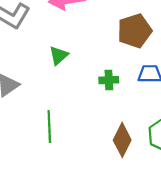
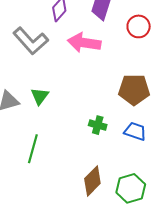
green triangle: (59, 55) -> (40, 96), moved, turned -30

